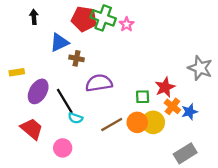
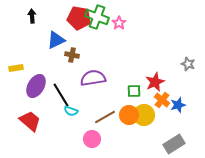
gray star: (200, 68) -> (188, 64), size x0.6
pink circle: (63, 148) -> (92, 139), moved

